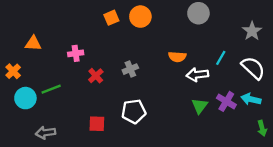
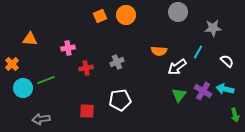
gray star: (252, 31) -> (213, 28), moved, turned 30
white semicircle: (253, 68) -> (227, 61), size x0.6
white arrow: (197, 75) -> (177, 67), turned -30
red cross: (96, 76) -> (86, 68), turned 32

